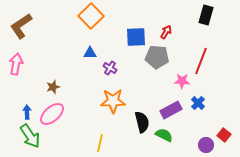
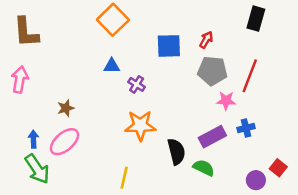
brown L-shape: (21, 26) -> (26, 32), turned -60
gray pentagon: (157, 57) -> (212, 71), moved
blue cross: (198, 103) -> (246, 128), turned 32

